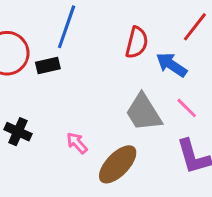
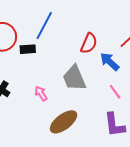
gray trapezoid: (144, 112) -> (74, 78), moved
pink arrow: (77, 143) -> (41, 93), moved

